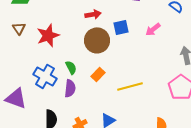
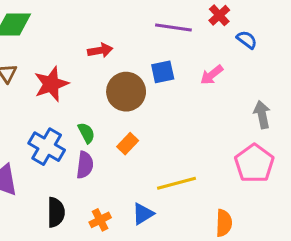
red arrow: (93, 14) -> (100, 50), moved
yellow line: (130, 86) -> (176, 183), moved

